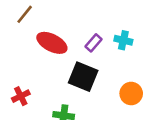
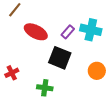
cyan cross: (123, 40) -> (91, 30), size x1.5

